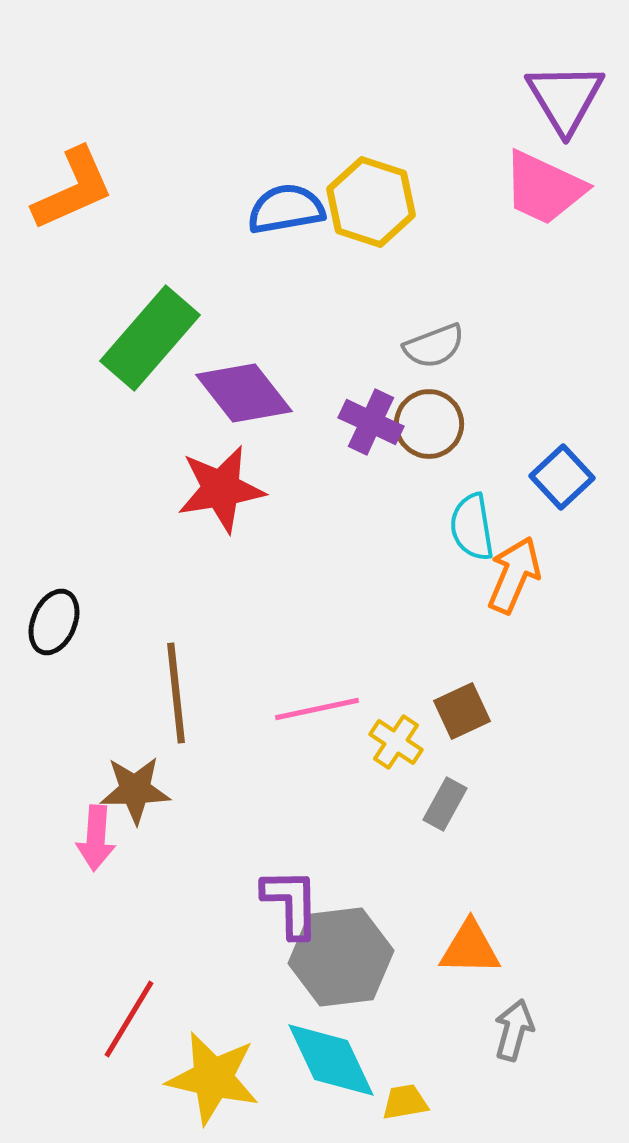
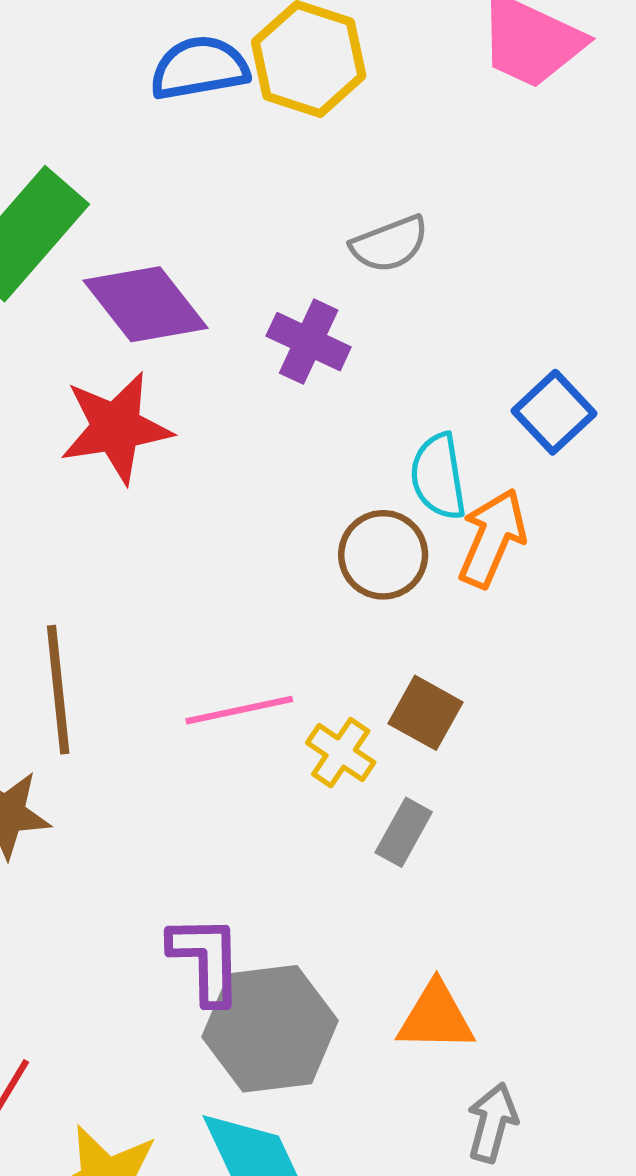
brown circle: (429, 424) -> (383, 555), moved
brown square: (462, 711) -> (426, 713), turned -36

